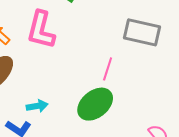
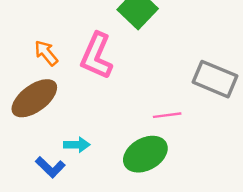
pink line: (108, 69) -> (167, 115), turned 55

